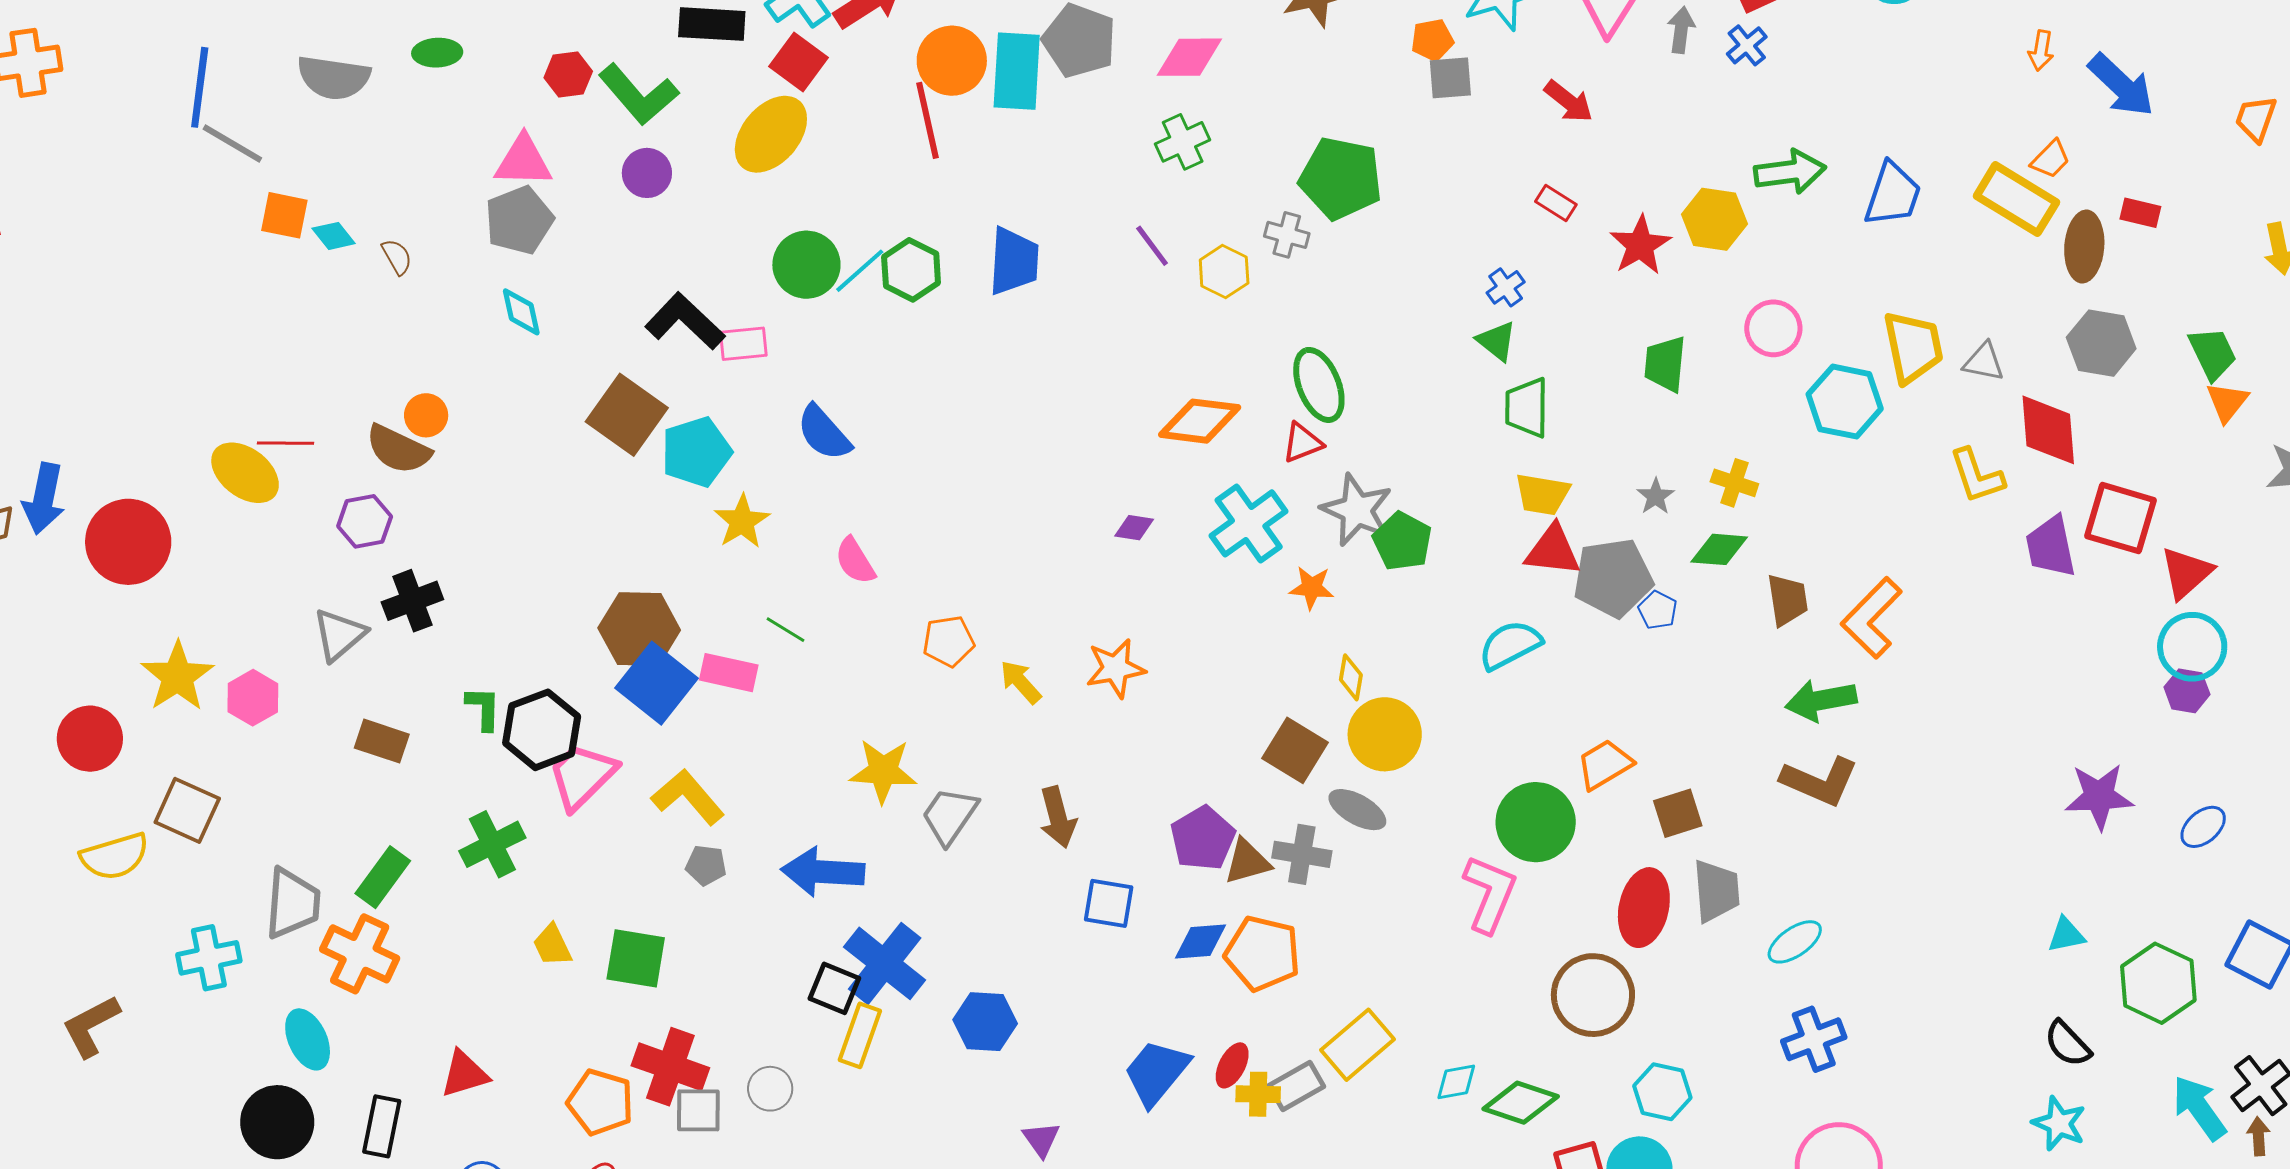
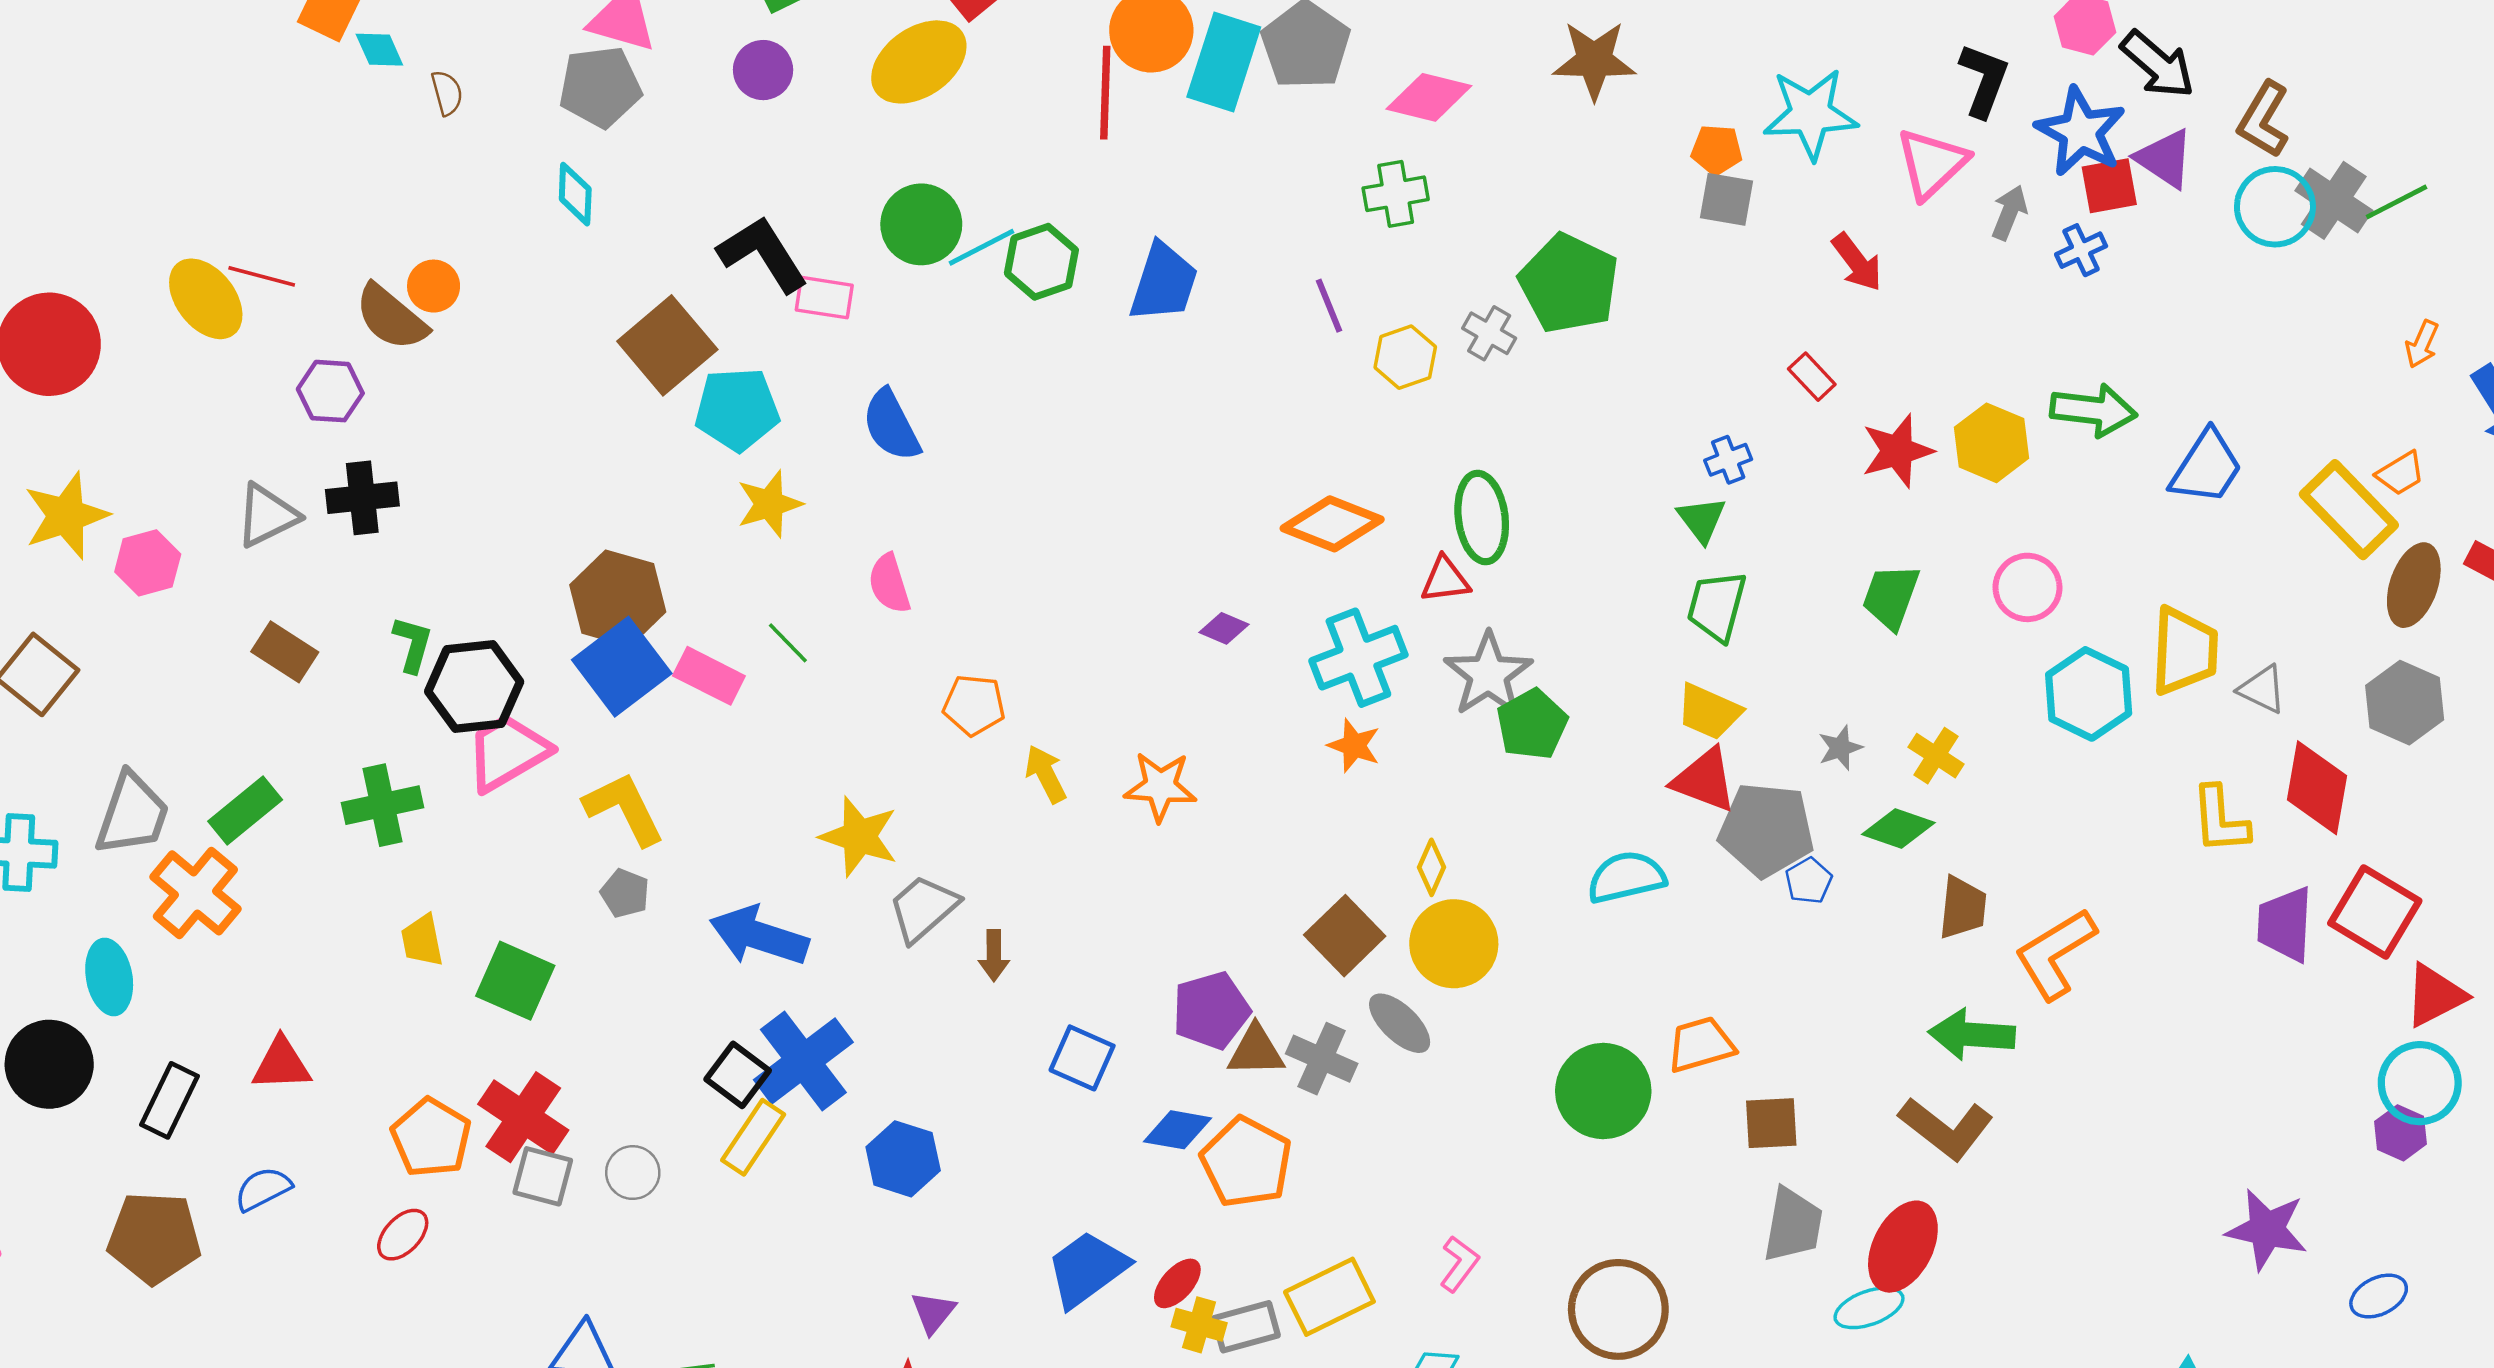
orange star: (1312, 588) -> (1354, 746), moved
brown arrow: (1058, 817) -> (994, 955), moved, size x0.7
pink L-shape: (1490, 894) -> (1459, 1264), moved, size x0.6
red ellipse: (1644, 908) -> (1903, 1247), moved

